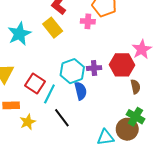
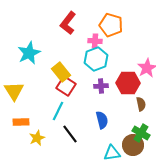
yellow rectangle: (53, 28) -> (61, 72), moved
cyan hexagon: (72, 71) -> (96, 59), moved
red square: (35, 84) -> (66, 86), moved
blue semicircle: (81, 91) -> (102, 120), moved

